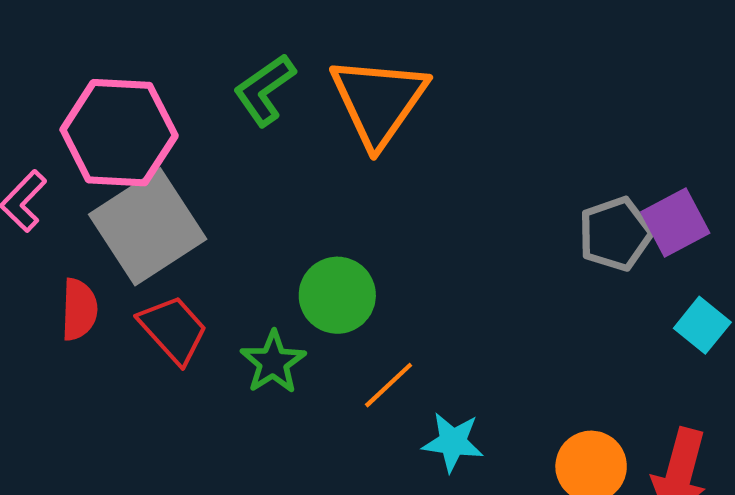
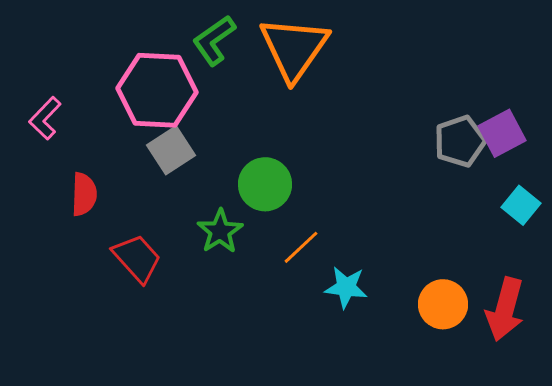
pink hexagon: (119, 133) -> (157, 90), moved
gray square: (148, 227) -> (171, 150), moved, size x0.6
red trapezoid: (173, 329) -> (137, 258), moved

